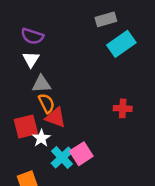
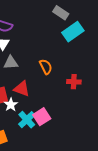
gray rectangle: (106, 19) -> (61, 13), turned 49
orange semicircle: (46, 103) -> (46, 67), moved

